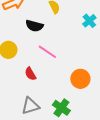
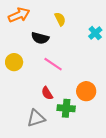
red semicircle: (30, 74) -> (47, 93), moved
green cross: (61, 108) -> (66, 108), moved, turned -30

